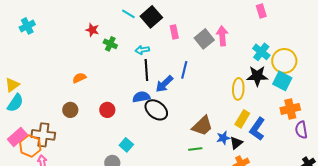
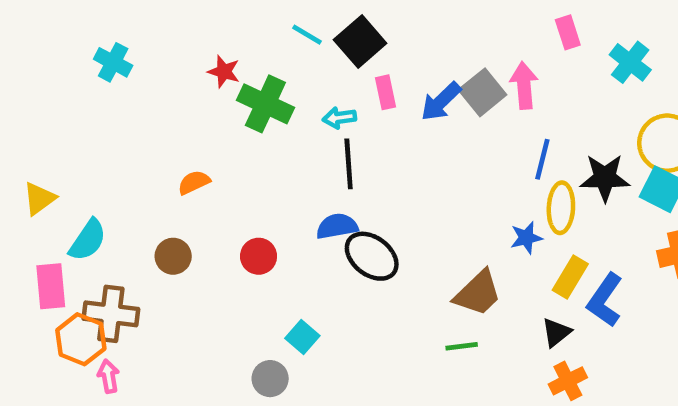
pink rectangle: (261, 11) -> (568, 32), moved
cyan cross: (27, 26) -> (113, 62), moved, turned -35
pink rectangle: (174, 32) -> (385, 92), moved
green cross: (110, 44) -> (265, 104), size x1.6
cyan cross: (261, 52) -> (630, 62), moved
blue line: (184, 70) -> (542, 159), moved
blue arrow: (164, 84) -> (441, 102), moved
cyan semicircle: (15, 103) -> (88, 240), moved
pink rectangle: (17, 137) -> (51, 286), moved, turned -54
blue star: (223, 138) -> (526, 238), moved

